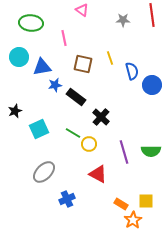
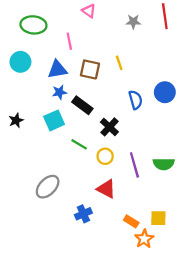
blue triangle: (42, 67) -> (57, 69), moved
blue semicircle: (132, 71) -> (136, 100), moved
cyan square: (39, 129) -> (54, 120), moved
yellow circle: (89, 144) -> (105, 156), moved
blue cross: (67, 199) -> (83, 214), moved

